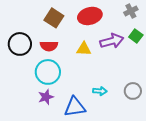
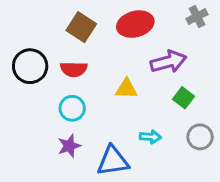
green square: (136, 36) -> (183, 98), moved
yellow triangle: (84, 49) -> (126, 89), moved
cyan circle: (48, 72) -> (72, 108), size x0.7

